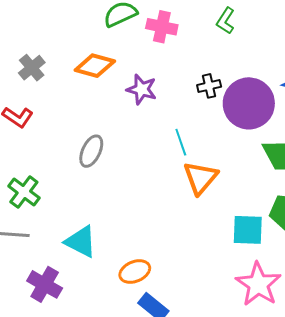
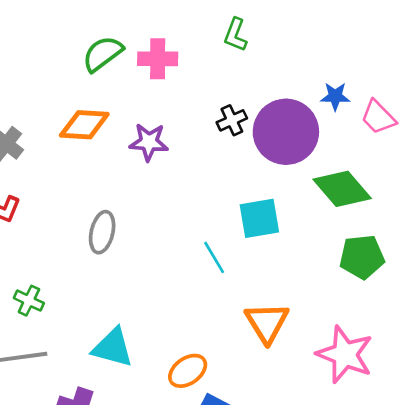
cyan line: (181, 142) -> (214, 257), moved
orange triangle: (200, 178) -> (267, 322), moved
green cross: (24, 192) -> (29, 301), size x0.7
cyan square: (248, 230) -> (259, 218), moved

